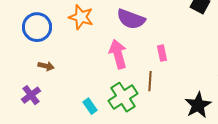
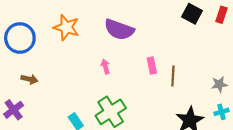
pink arrow: (118, 54) -> (105, 66), size x0.5
brown line: (150, 81) -> (173, 76), moved

